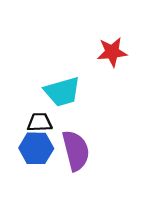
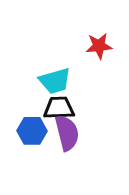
black trapezoid: (40, 122) -> (59, 108), moved, size x1.4

